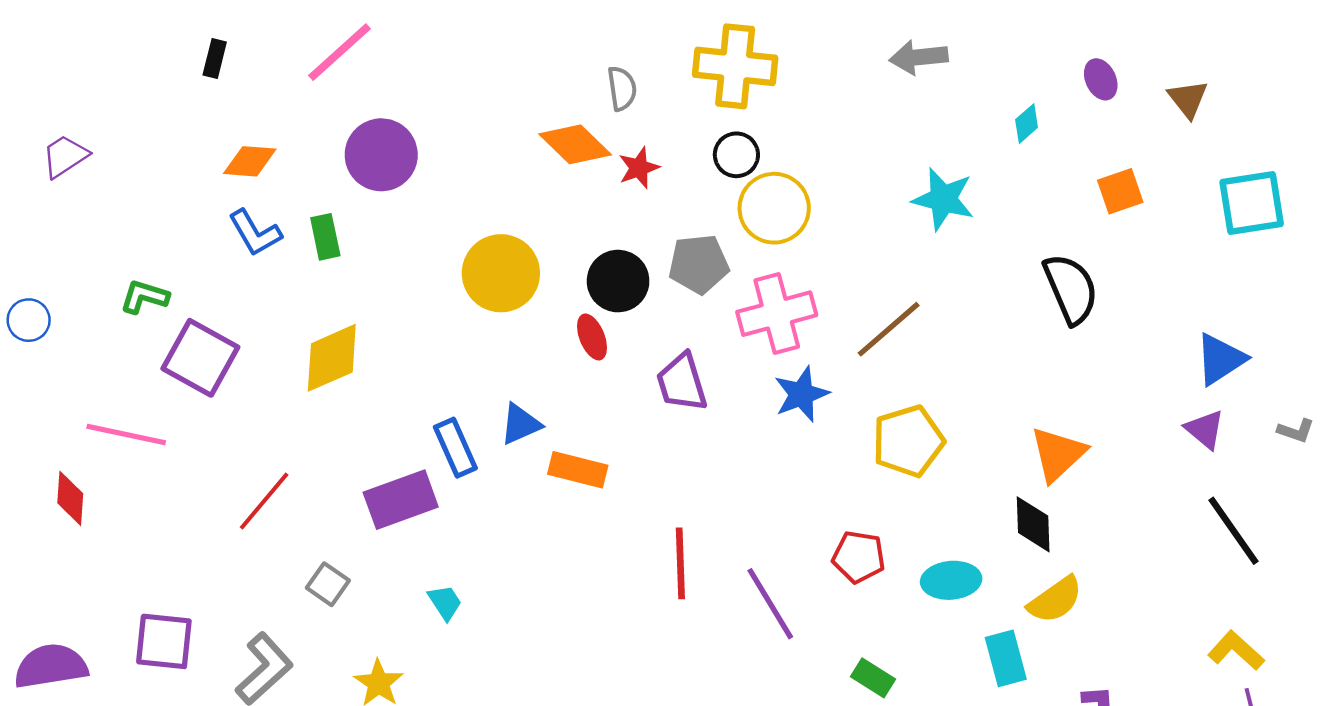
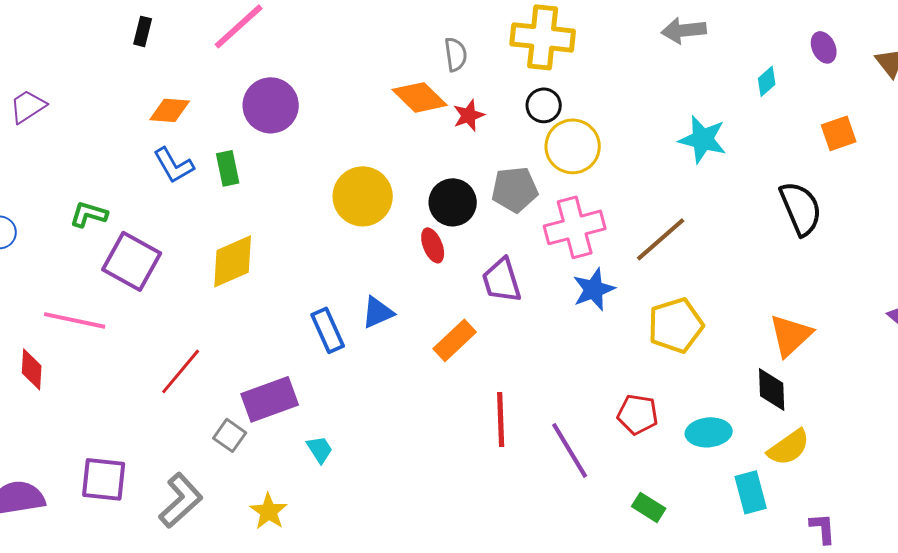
orange rectangle: (578, 470) -> (455, 340), moved, turned -57
purple rectangle: (401, 500) -> (270, 399), moved

